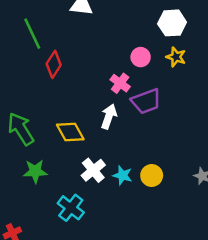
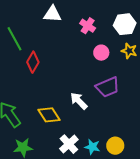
pink cross: (120, 83) -> (88, 26), moved
white arrow: (109, 117) -> (79, 101), turned -60

